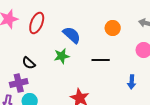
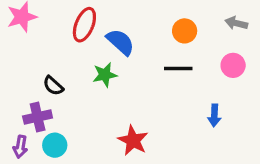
red ellipse: (37, 23) -> (84, 25), moved
black line: (101, 60) -> (178, 69), moved

